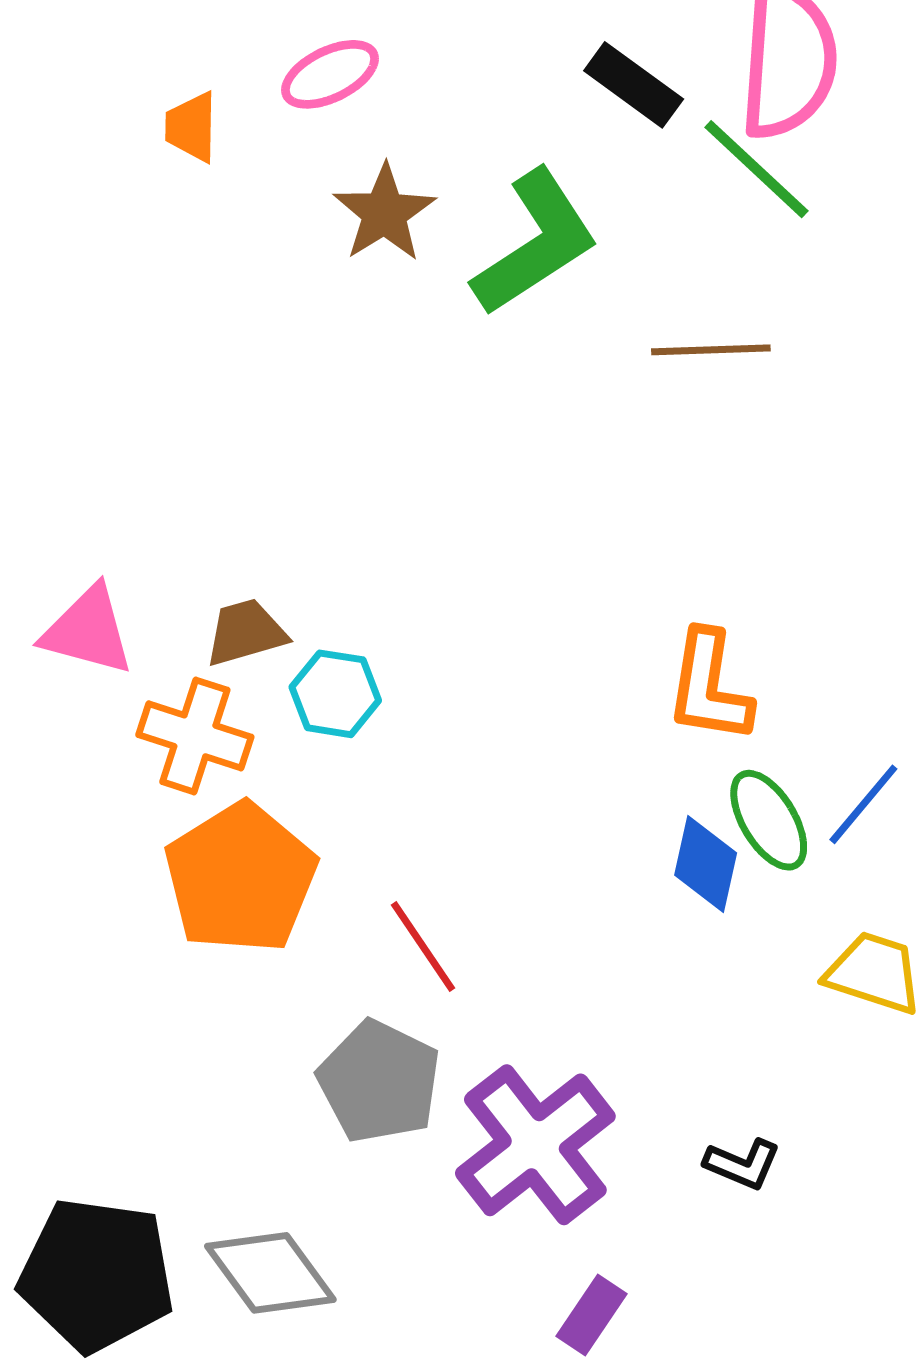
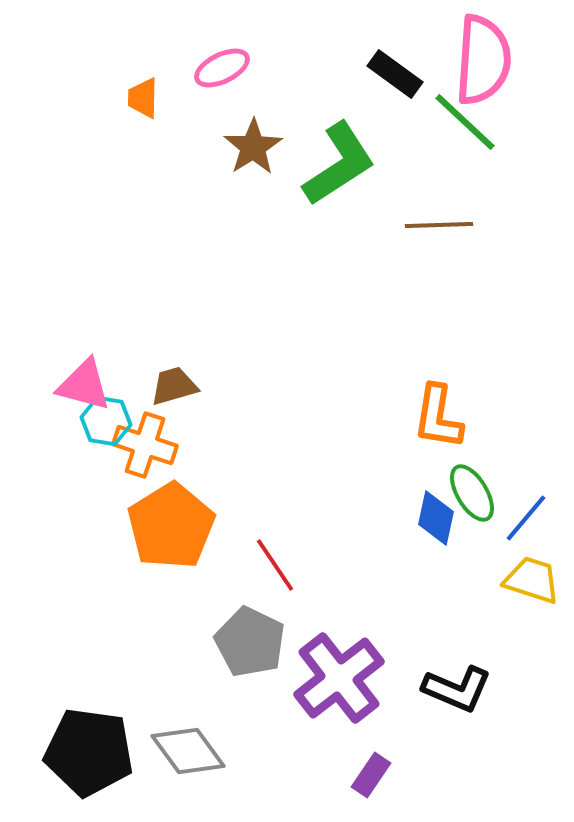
cyan hexagon: (335, 694) -> (106, 421), moved
blue line: (863, 804) -> (526, 518), moved
black L-shape: (742, 1164) -> (457, 689), size x1.6

